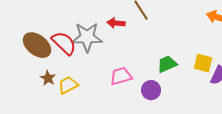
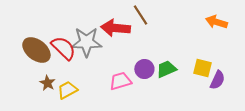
red arrow: (116, 23) -> (115, 28), size x1.6
purple circle: (151, 90) -> (144, 69), moved

